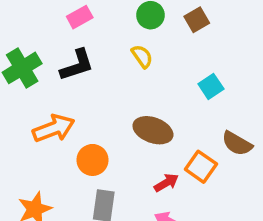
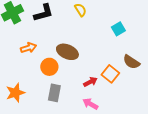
orange arrow: (54, 128) -> (28, 48), size x0.7
brown ellipse: (153, 130) -> (67, 52), moved

